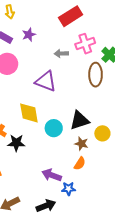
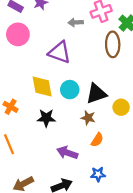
cyan circle: (54, 128) -> (70, 90), moved
black star: (16, 143) -> (46, 118), moved
brown star: (81, 144) -> (88, 118), moved
blue star: (68, 189) -> (98, 174), moved

